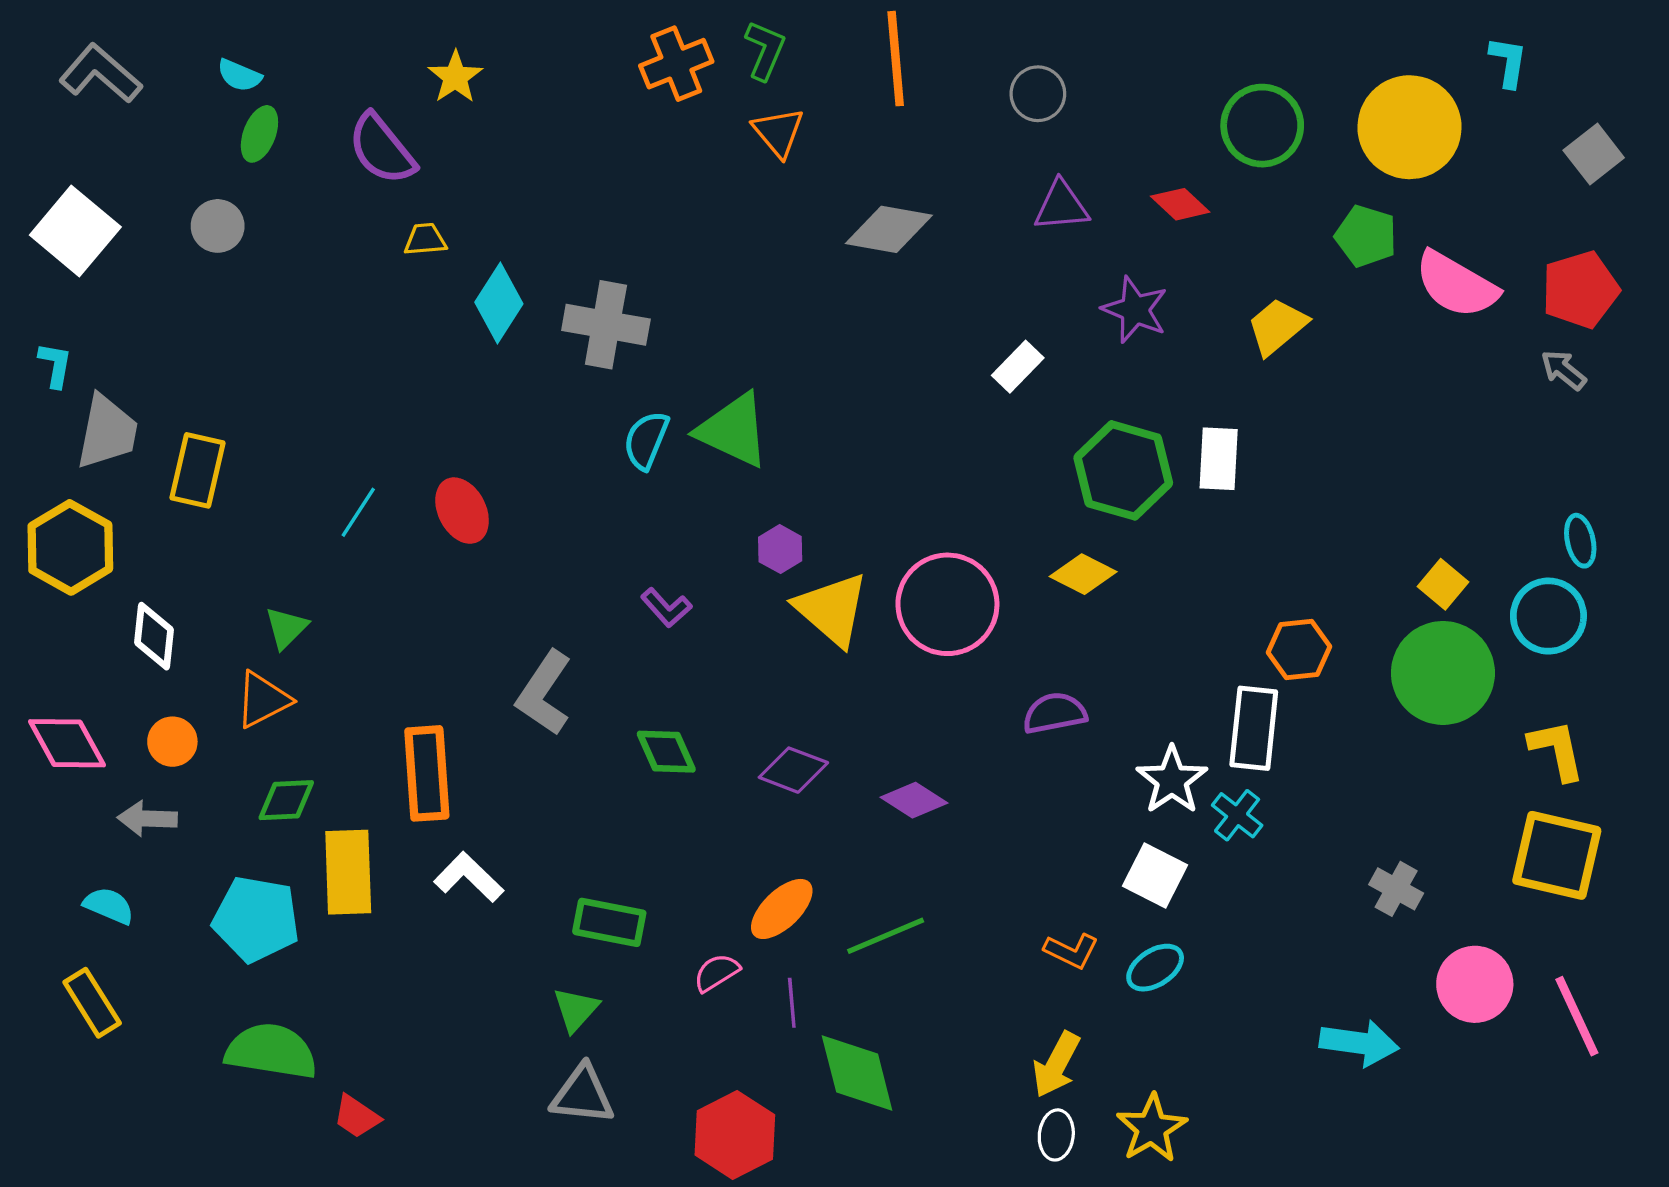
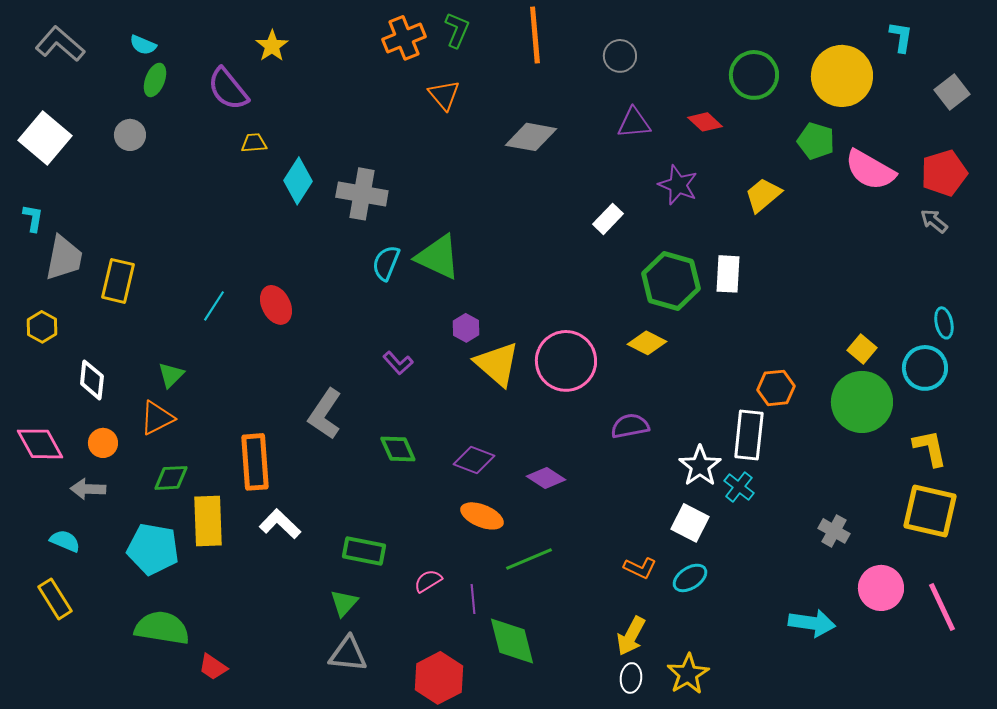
orange triangle: (778, 132) -> (444, 95), moved
yellow hexagon: (70, 547) -> (42, 327), size x0.6
orange ellipse: (782, 909) -> (482, 516), moved, turned 66

